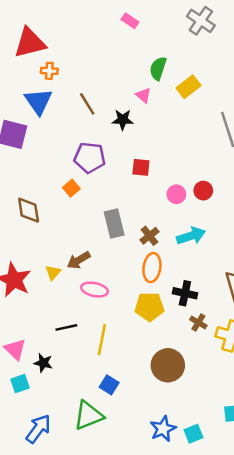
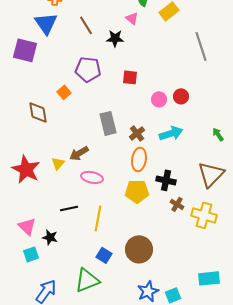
orange square: (71, 188) -> (64, 92), moved
brown circle: (168, 365) -> (139, 249), moved

